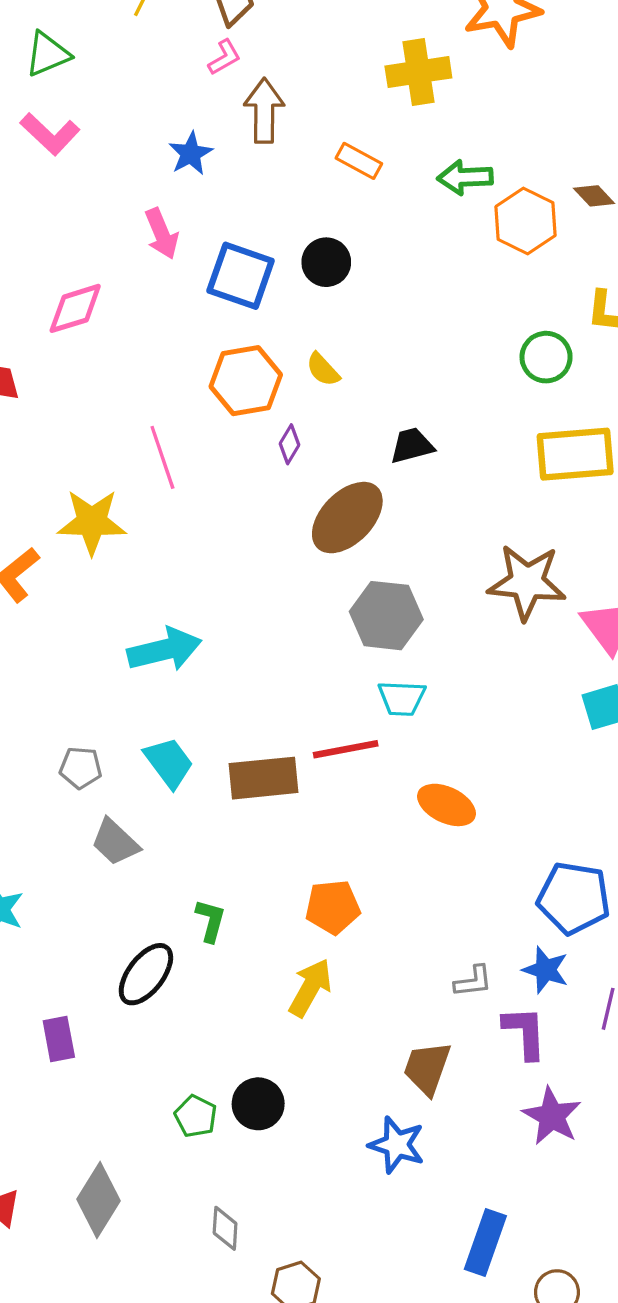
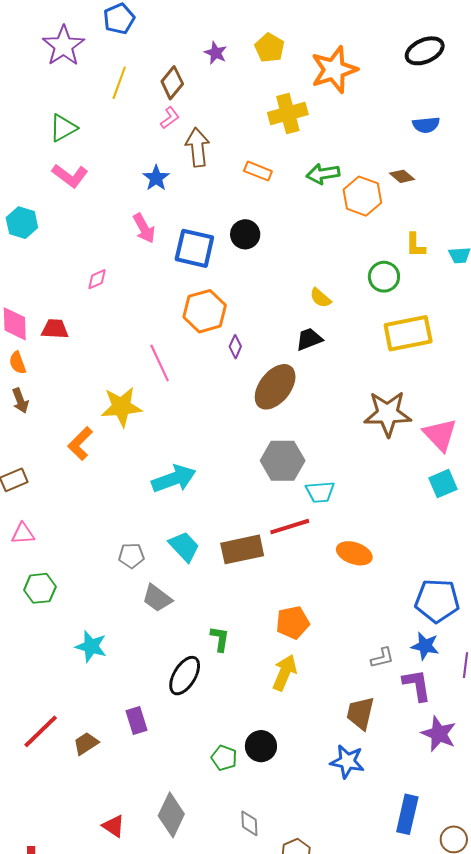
pink diamond: (75, 308) -> (97, 279), size x0.6
yellow semicircle: (323, 370) -> (320, 298), moved
gray hexagon: (386, 616) -> (283, 461), moved

